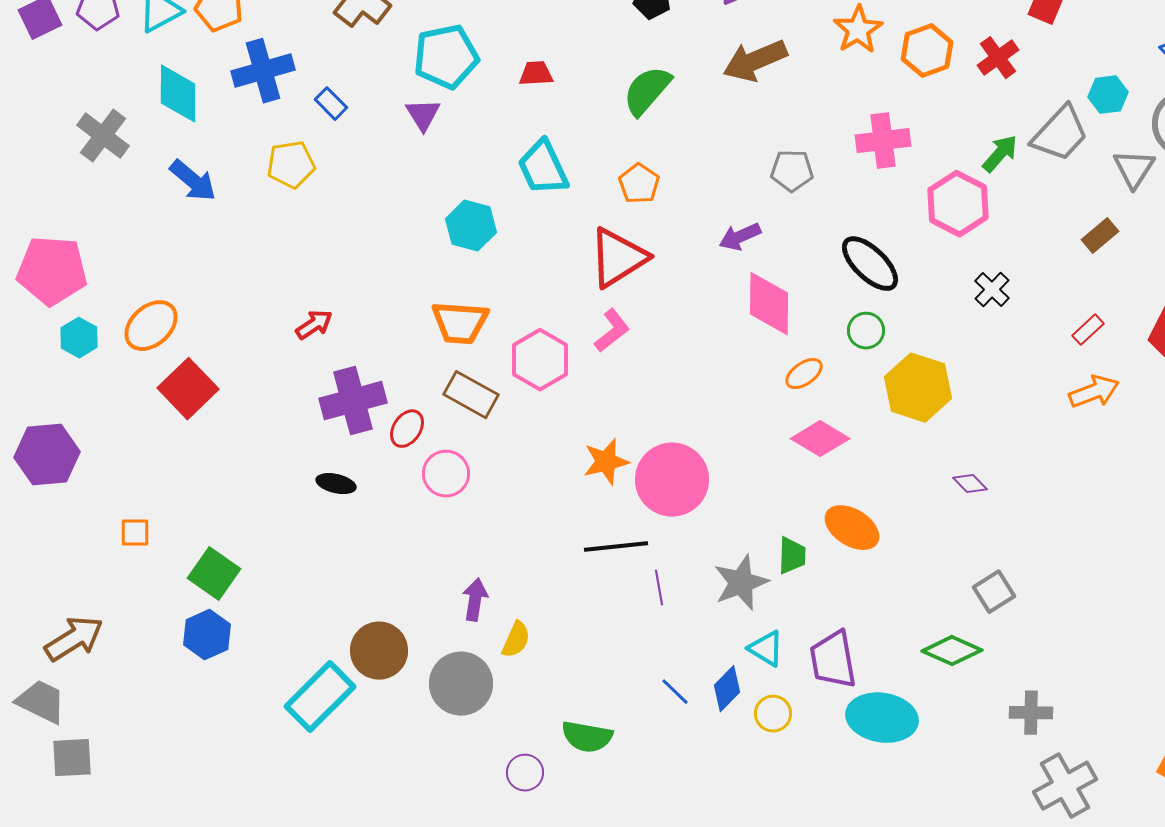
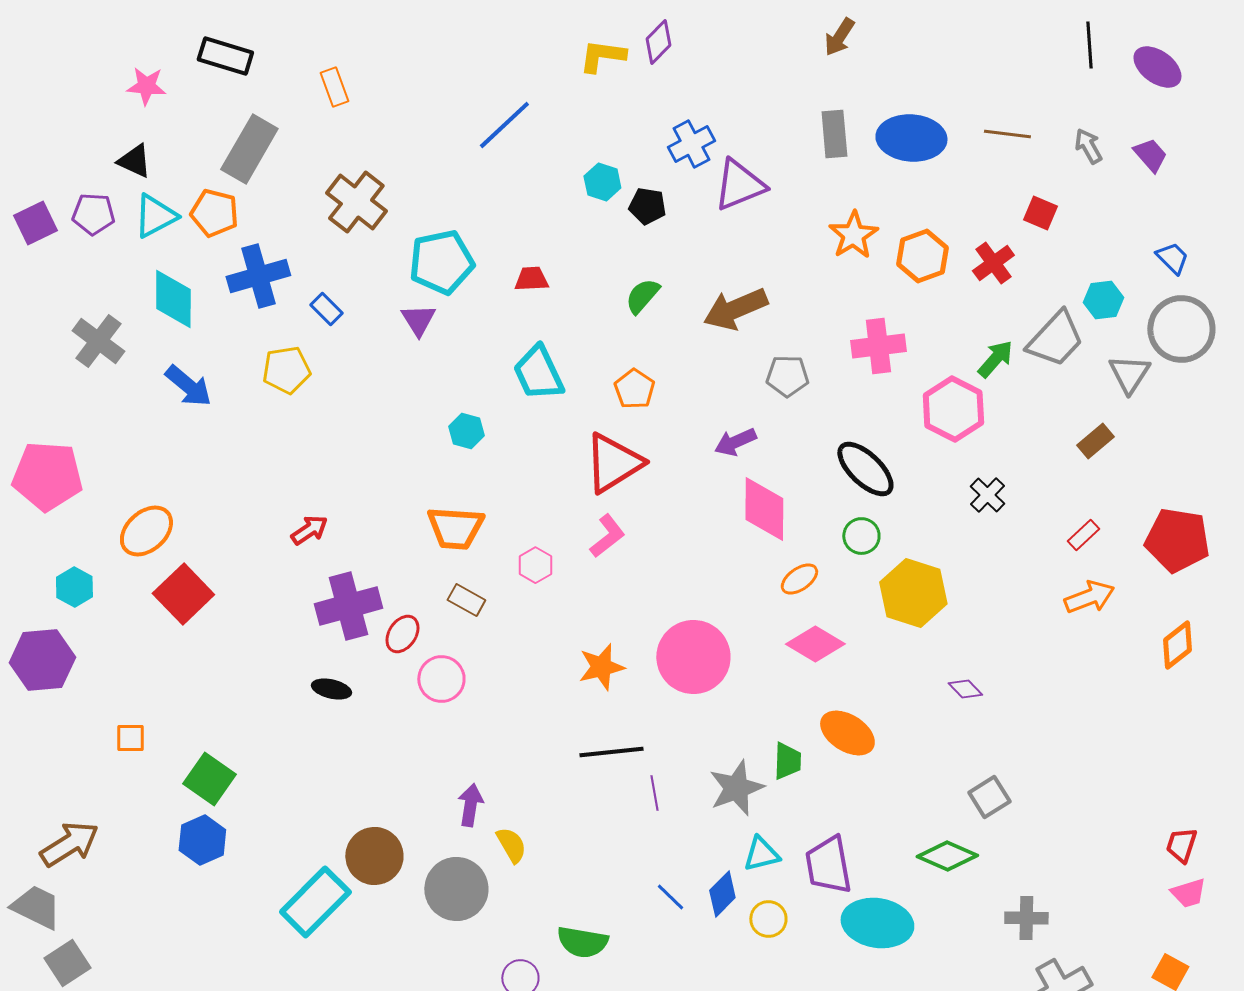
brown arrow: (755, 61) -> (735, 309), moved
green semicircle: (647, 91) -> (642, 296), size x0.7
cyan hexagon: (471, 226) -> (466, 431), size x0.7
cyan hexagon: (79, 338) -> (74, 587), moved
pink hexagon: (540, 360) -> (535, 565), size x0.6
brown rectangle: (471, 395) -> (466, 600), size x0.7
pink circle: (672, 480) -> (693, 657), moved
yellow semicircle: (516, 640) -> (511, 845), turned -54
cyan triangle: (766, 649) -> (761, 854), turned -45
gray square: (72, 758) -> (67, 963), turned -30

